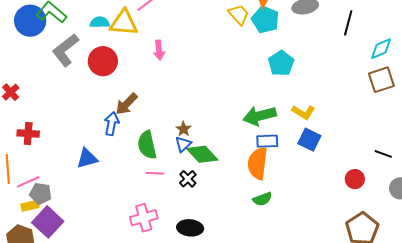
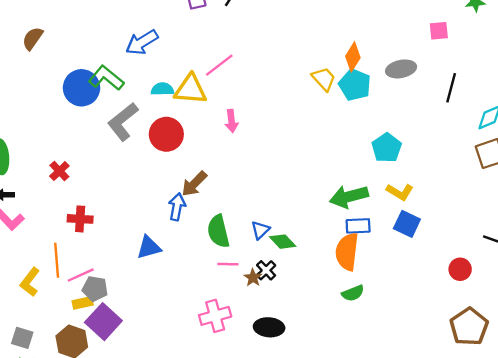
cyan pentagon: (281, 63) -> (387, 148), moved
brown star: (184, 129) -> (253, 278), moved
green diamond: (202, 154) -> (283, 242), size x0.7

